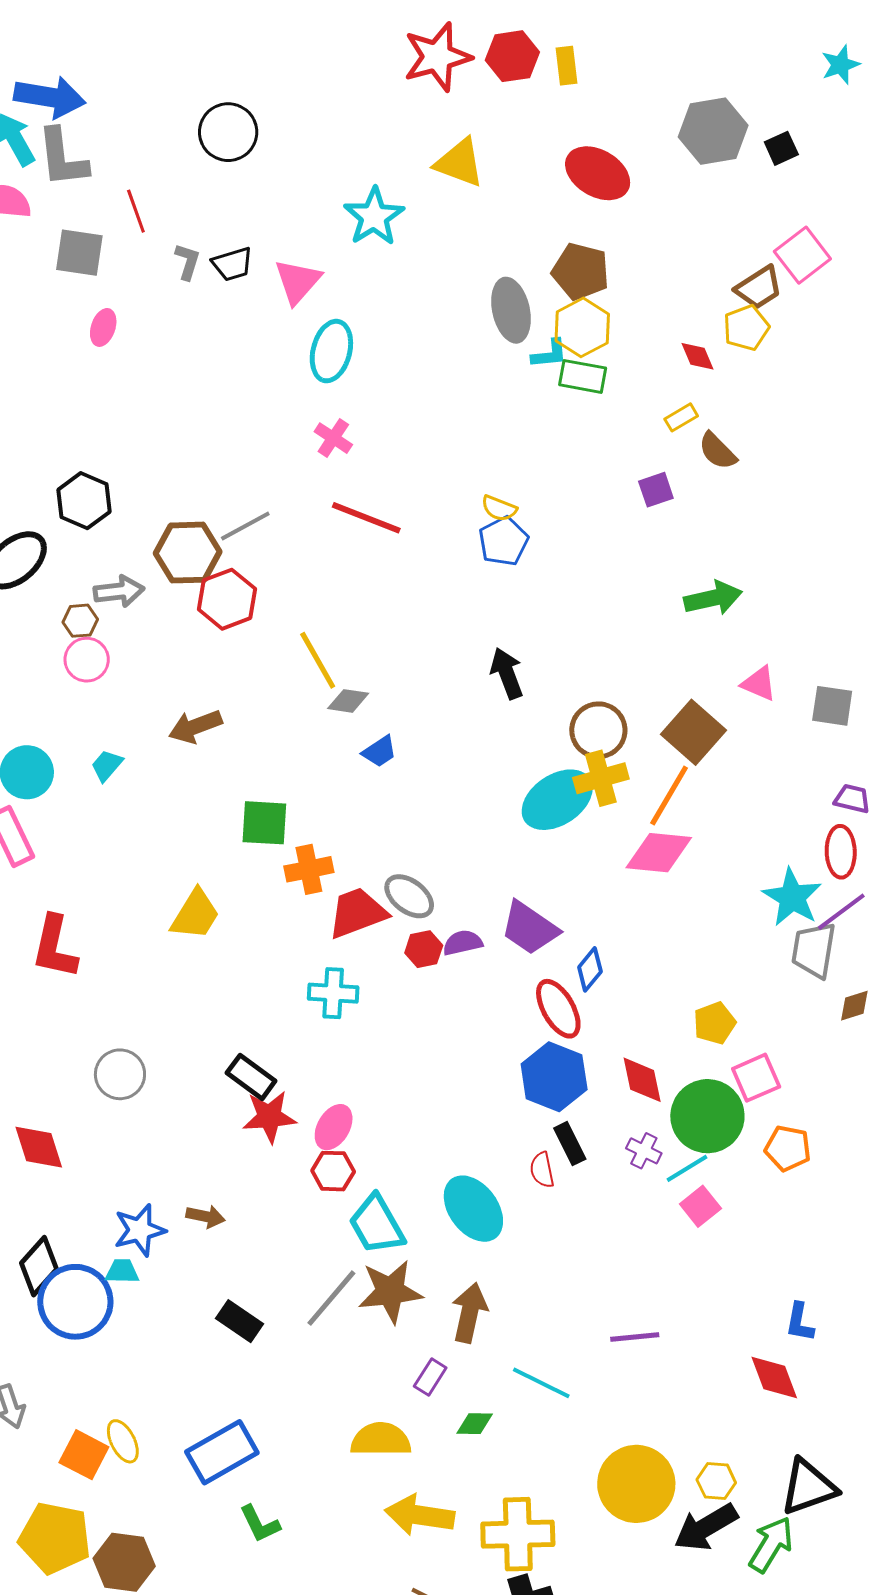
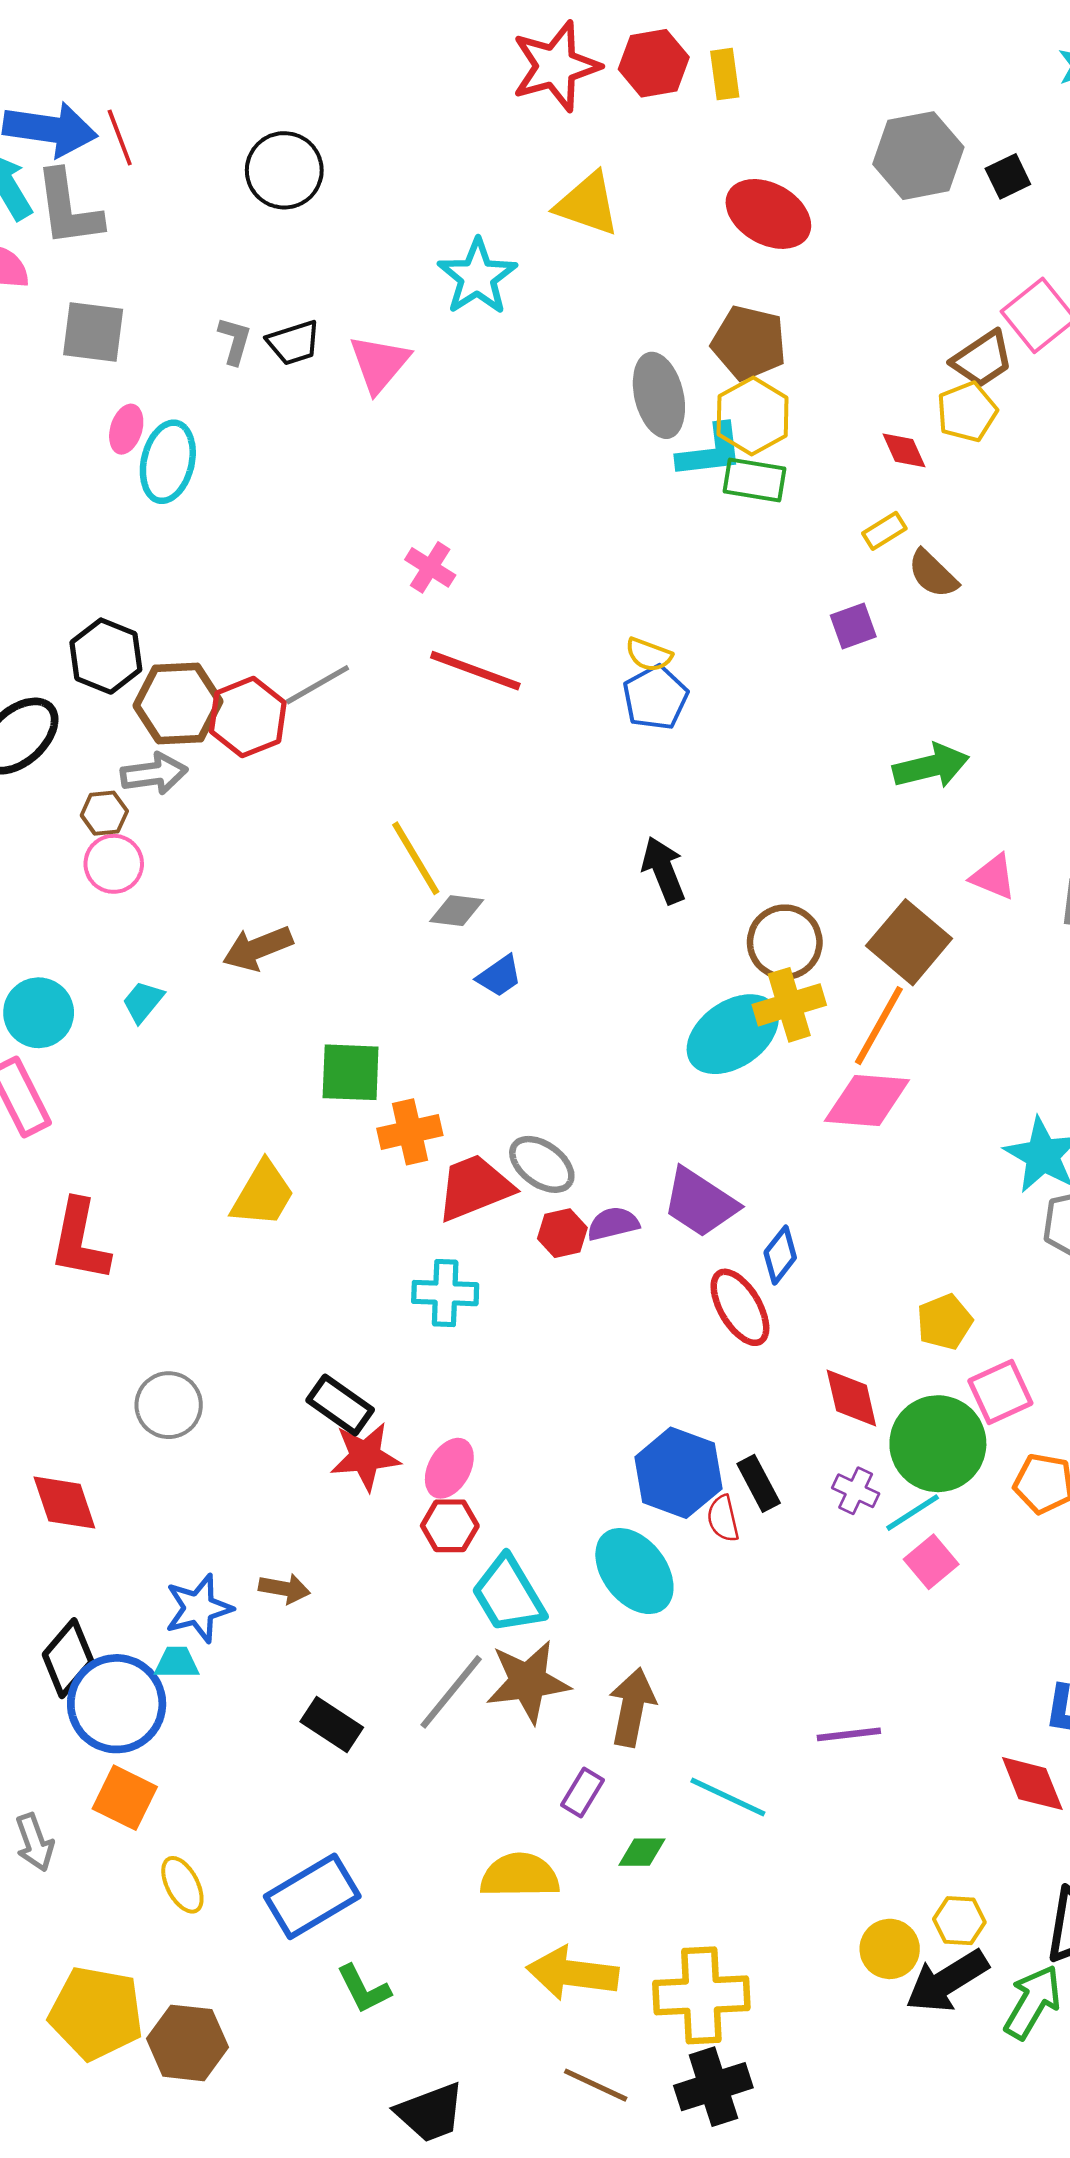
red line: (136, 211) -> (120, 138), moved
cyan ellipse: (331, 351) -> (168, 462), moved
cyan L-shape: (549, 354) -> (710, 451), size x1.4
brown hexagon: (188, 553) -> (178, 704), moved
red hexagon: (227, 599) -> (248, 717), moved
blue hexagon: (554, 1077) -> (678, 1473), moved
orange square: (84, 1455) -> (125, 1798), moved
yellow circle: (636, 1484) -> (890, 1949), moved, size x0.6

